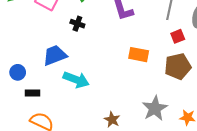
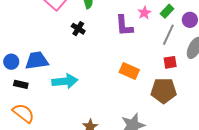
blue trapezoid: (55, 55) -> (37, 61), moved
cyan arrow: (76, 80) -> (65, 81), turned -40

